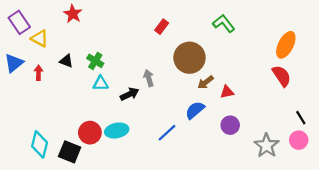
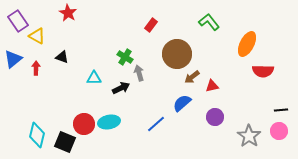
orange ellipse: (286, 45) -> (247, 44), moved
green cross: (95, 61) -> (125, 57), moved
red semicircle: (282, 76) -> (263, 71), turned 125
black line: (301, 118) -> (281, 110), turned -64

